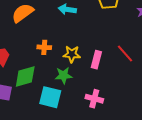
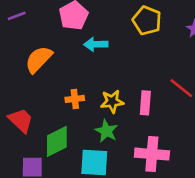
green star: (64, 75) -> (106, 131), turned -30
pink cross: (94, 99) -> (152, 154), size x1.4

